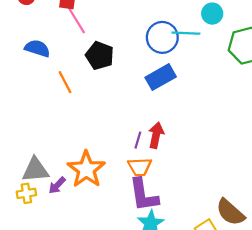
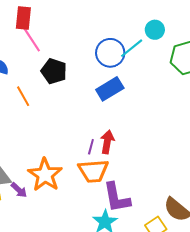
cyan line: (186, 33) -> (132, 48), turned -40
orange trapezoid: (140, 167) -> (93, 171), size x1.4
purple arrow: (57, 185) -> (19, 190), turned -90
purple L-shape: (144, 195) -> (117, 198), moved

